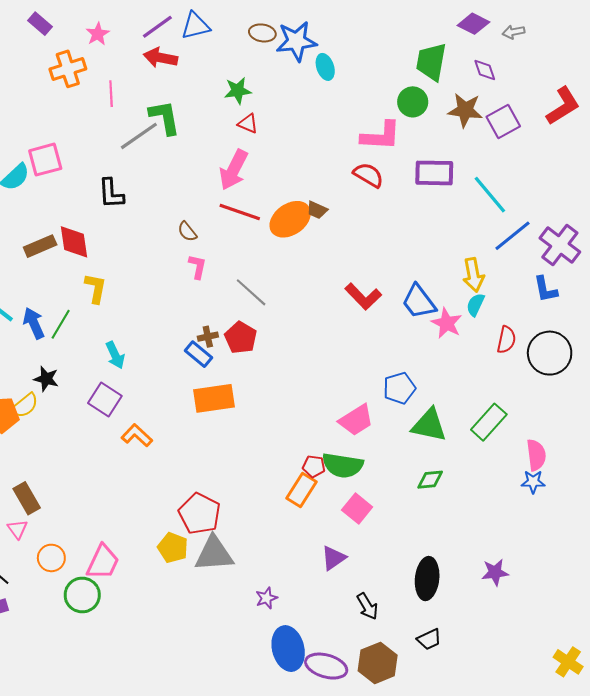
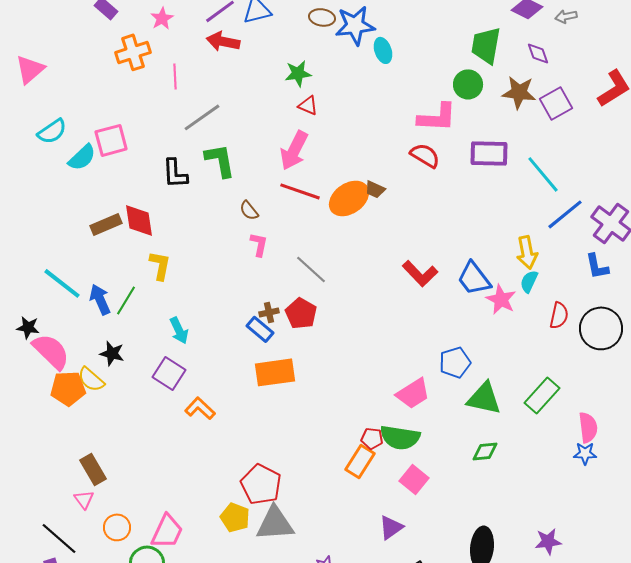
green L-shape: (165, 117) -> (220, 160), moved
yellow semicircle: (25, 406) -> (91, 379), turned 80

